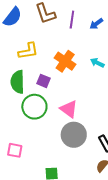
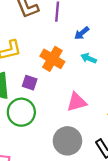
blue arrow: (96, 24) -> (82, 33), moved
pink triangle: (69, 109) -> (77, 102), moved, turned -48

